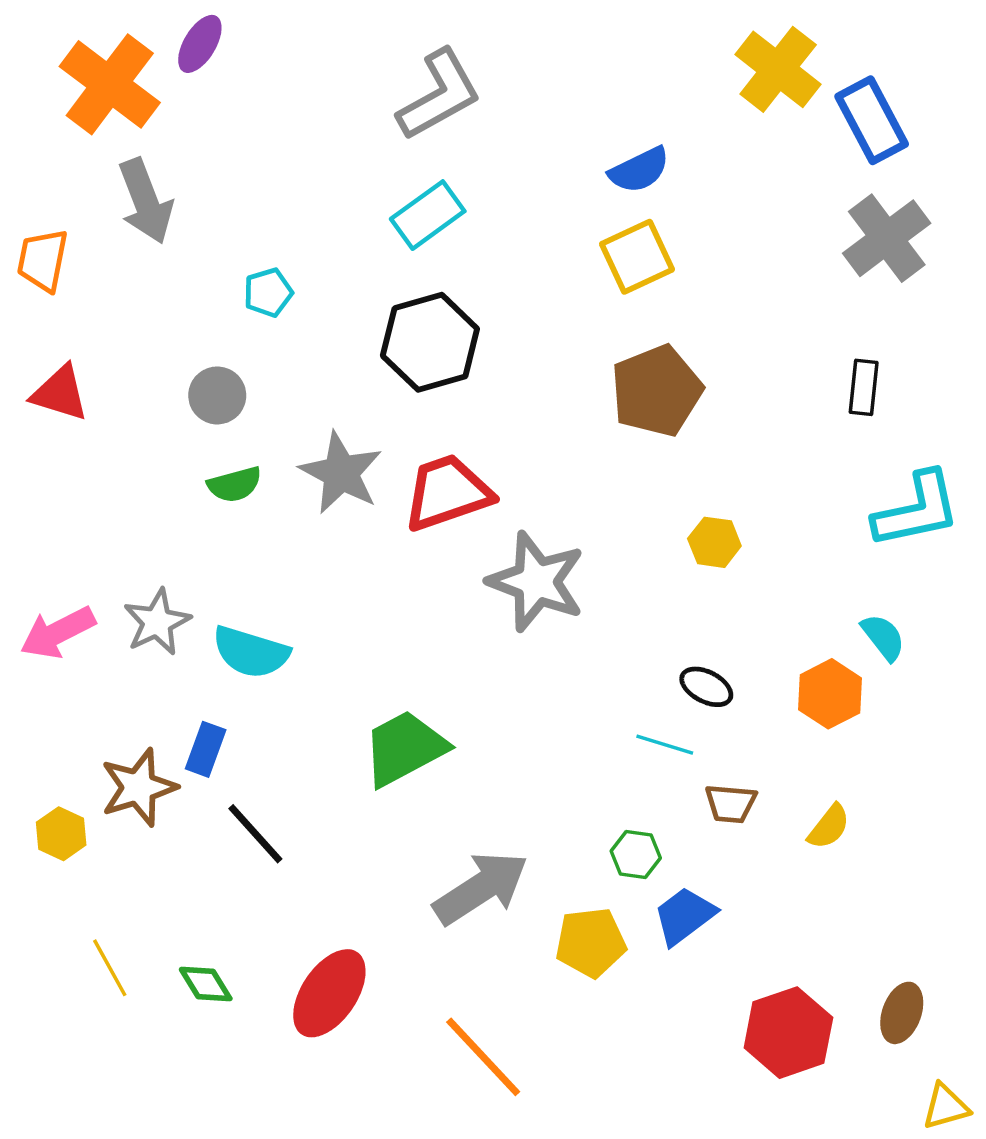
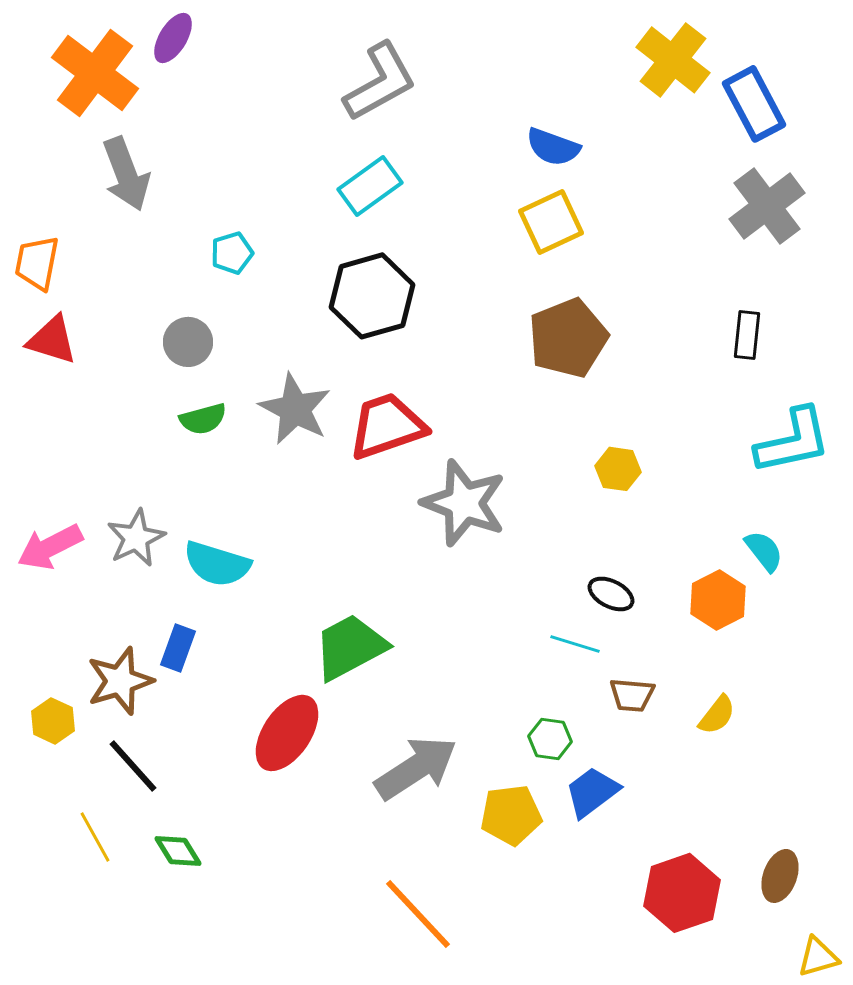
blue semicircle: (639, 170) -> (553, 147), turned 46
orange trapezoid: (43, 260) -> (37, 263), moved
black line: (255, 834) -> (133, 766), moved
red ellipse: (329, 993) -> (287, 733), moved

